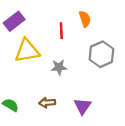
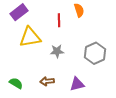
gray hexagon: (101, 54) -> (95, 53), moved
purple triangle: (83, 106) -> (77, 84), turned 42

